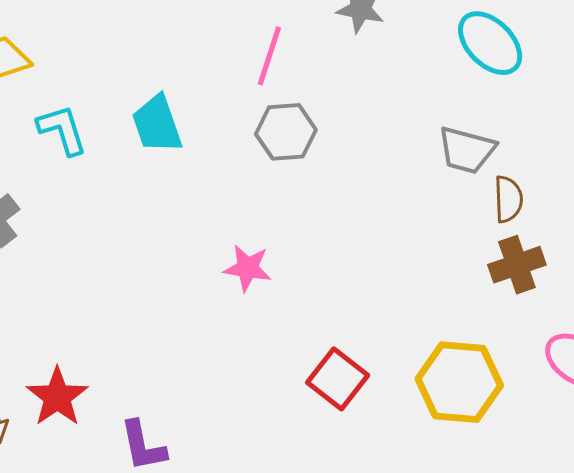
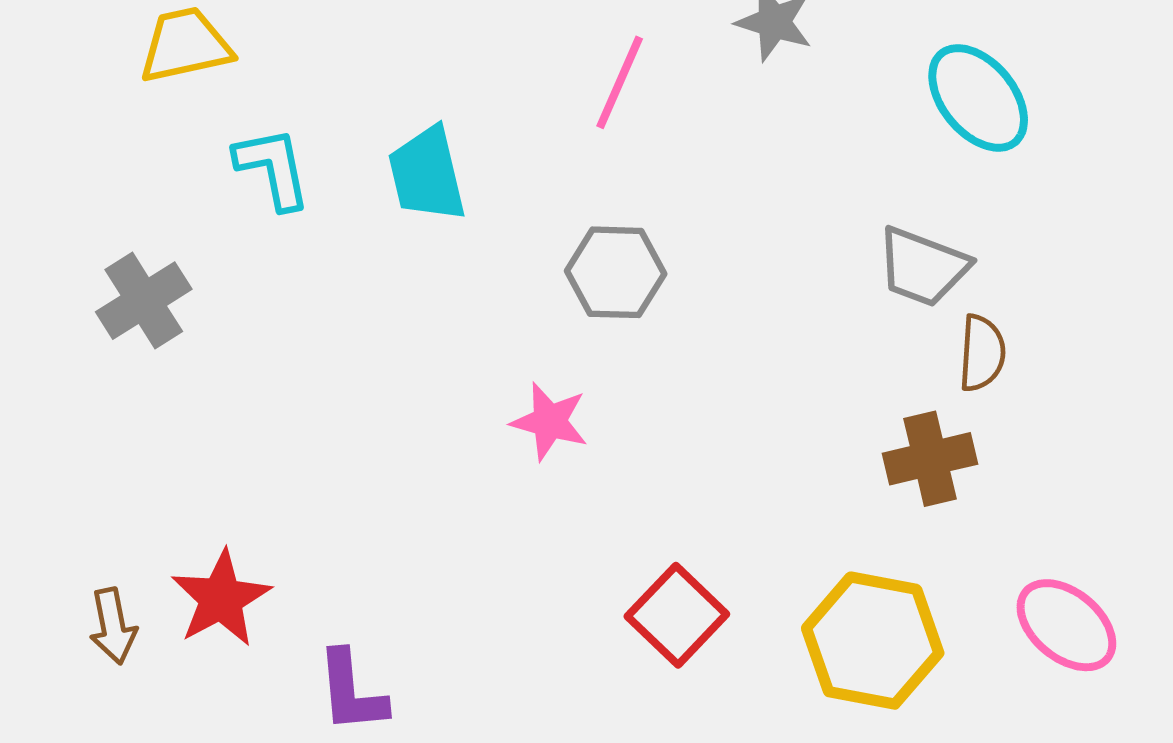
gray hexagon: (286, 132) -> (616, 272), moved
brown cross: (517, 265) -> (930, 459), moved

